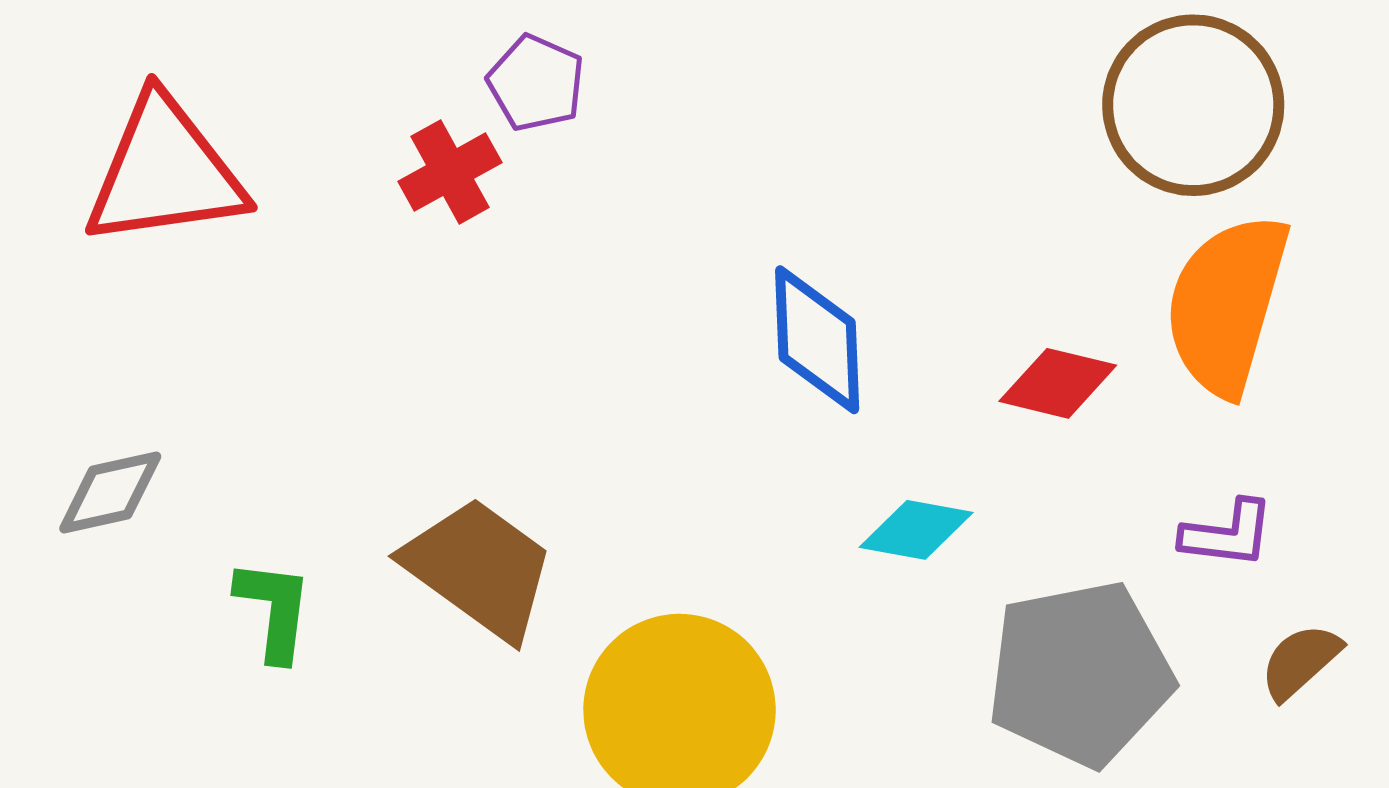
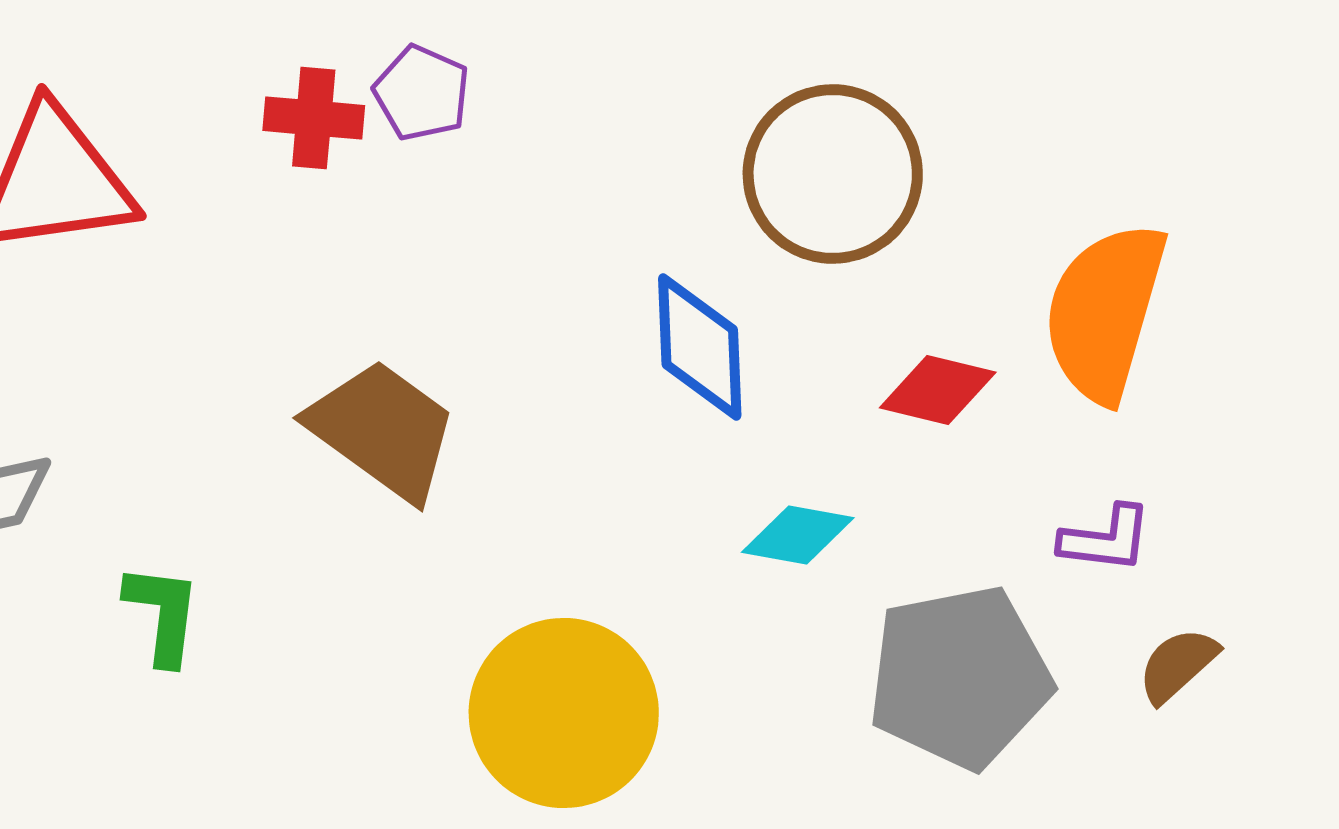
brown circle: (1193, 105) -> (833, 174), moved
red cross: (450, 172) -> (314, 118), moved, turned 34
brown trapezoid: (479, 568) -> (383, 430), moved

